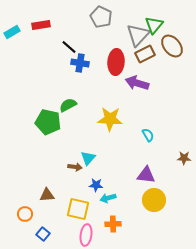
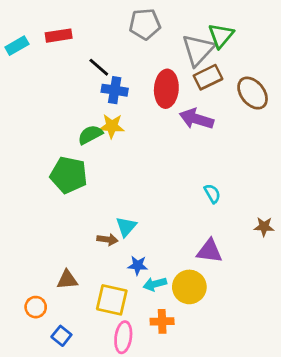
gray pentagon: (101, 17) -> (145, 24), turned -30
brown ellipse: (172, 46) -> (253, 93), moved
green semicircle: (68, 105) -> (90, 135), moved
yellow star: (110, 119) -> (112, 126), moved, size x0.7
yellow circle: (154, 200) -> (189, 287), moved

